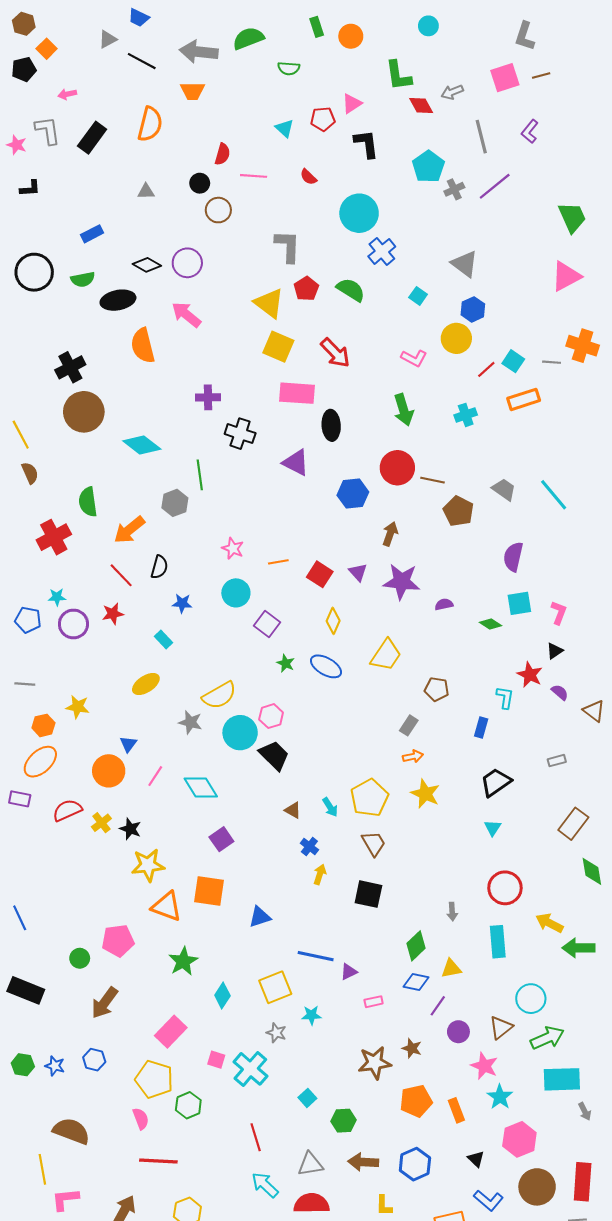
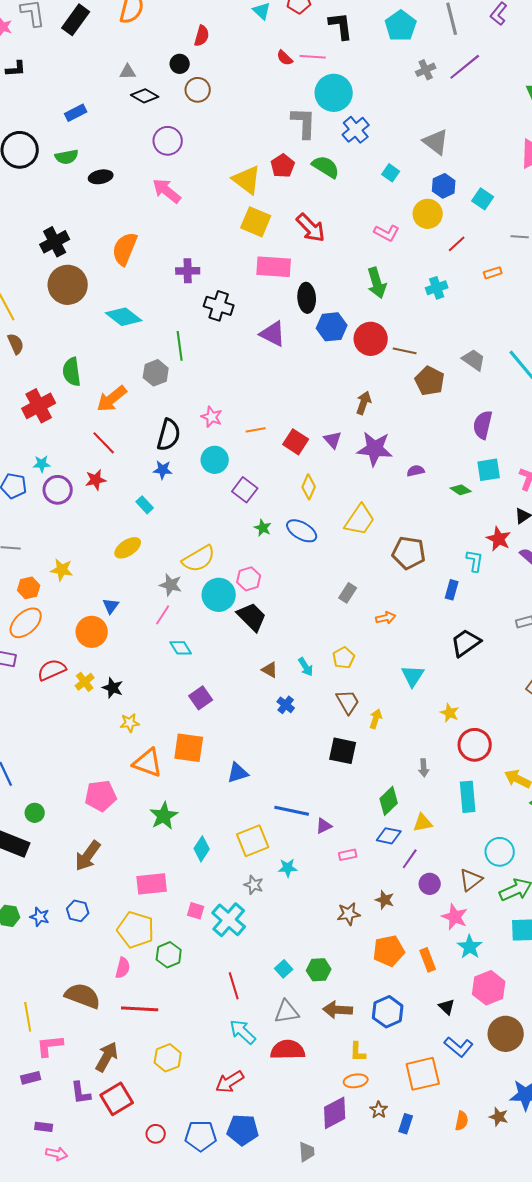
cyan pentagon: (428, 167) -> (401, 26), moved
pink line: (254, 176) -> (313, 57), moved
gray L-shape: (288, 246) -> (304, 123), moved
black diamond: (147, 265) -> (145, 96), moved
black ellipse: (118, 300) -> (101, 177), size x0.7
orange semicircle: (143, 346) -> (125, 249), moved, turned 36
cyan square: (513, 361) -> (483, 199), moved
orange rectangle: (524, 399) -> (493, 273), size x0.6
blue hexagon: (353, 494) -> (332, 327), moved
black semicircle: (159, 567) -> (169, 435), moved, size x1.4
brown pentagon: (437, 689) -> (409, 553), size x1.4
gray rectangle: (409, 725) -> (348, 593), moved
pink line: (155, 776) -> (163, 615), moved
cyan diamond: (201, 787) -> (181, 648), size x0.7
yellow star: (425, 794) -> (450, 713), moved, size x0.7
yellow pentagon: (369, 798) -> (344, 658), size x0.6
cyan triangle: (493, 828) -> (413, 676), moved, size x1.4
yellow star: (148, 865) -> (130, 723), size x0.6
yellow arrow: (320, 874) -> (376, 719), moved
green circle: (80, 958) -> (35, 813), moved
pink rectangle: (171, 1032) -> (152, 884), turned 40
brown star: (375, 1063) -> (349, 914), size x0.7
cyan square: (307, 1098) -> (284, 969), moved
pink semicircle: (141, 1119) -> (123, 968), turned 35
brown semicircle: (71, 1131) -> (83, 996), moved

